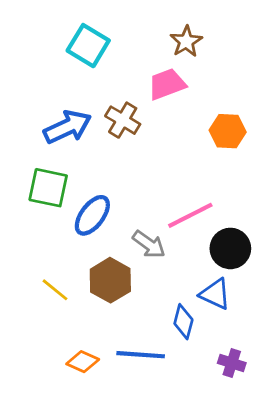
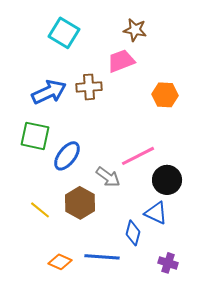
brown star: (186, 41) -> (135, 30), turned -30
brown cross: (123, 120) -> (89, 87), turned -35

